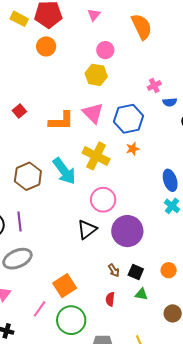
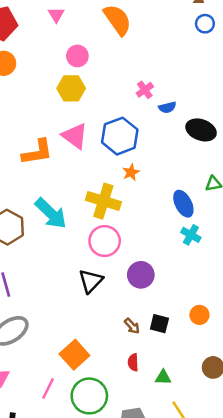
yellow cross: (96, 156) -> (103, 201), moved
purple circle: (127, 231) -> (141, 275), size x0.7
green triangle: (141, 294) -> (163, 377), moved

